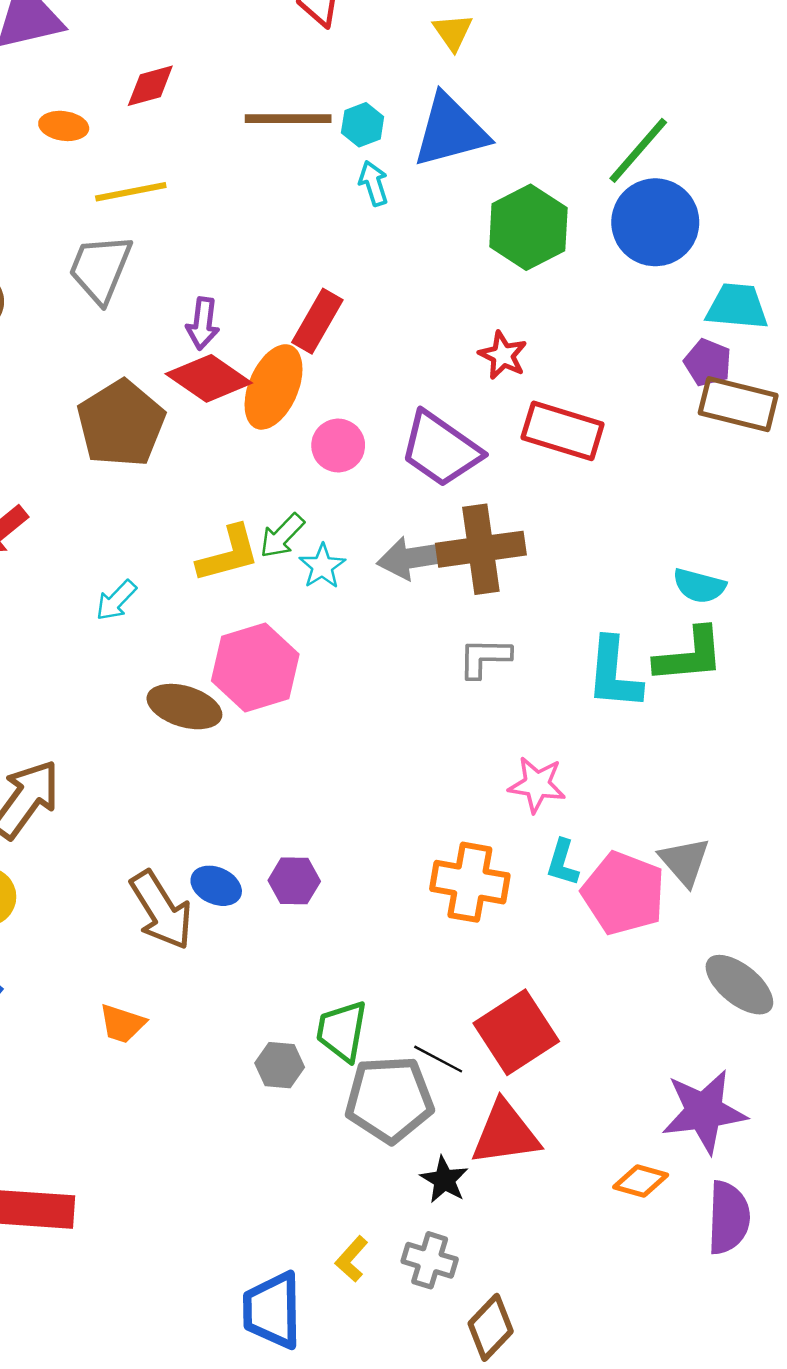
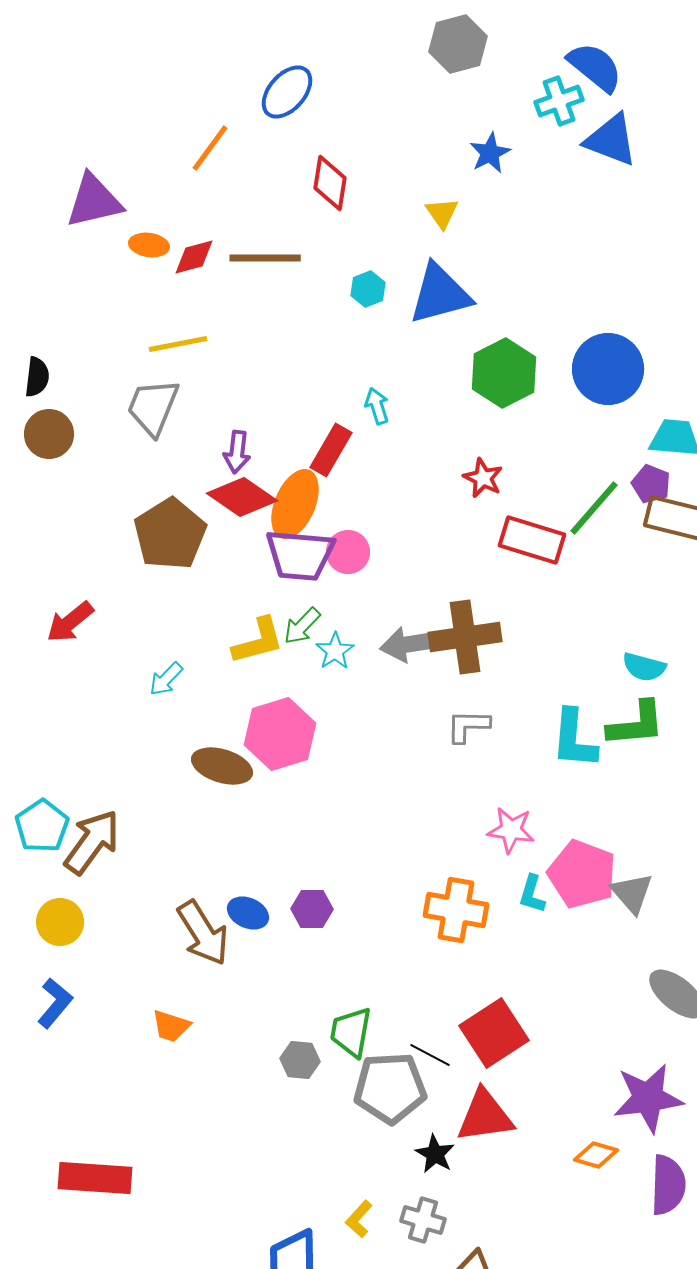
brown line: (288, 119) -> (265, 258), moved
orange ellipse: (64, 126) -> (149, 245), moved
green line: (638, 150) -> (594, 508), moved
cyan arrow: (374, 183) -> (377, 406), moved
purple trapezoid: (441, 449) -> (300, 555), moved, turned -30
pink pentagon: (624, 893) -> (582, 874), moved

